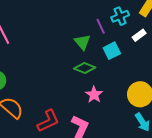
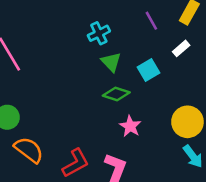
cyan cross: (120, 16) -> (99, 33), moved
purple line: (101, 26) -> (151, 21), moved

